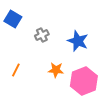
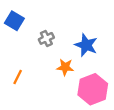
orange star: (56, 70) -> (65, 67), moved

